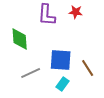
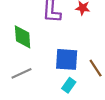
gray line: (31, 73) -> (21, 73), moved

